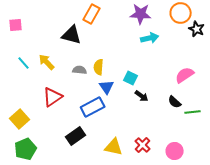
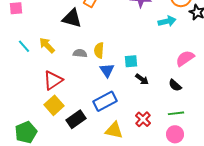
cyan arrow: (150, 38) -> (167, 21), moved
cyan square: (131, 78) -> (131, 61), turned -32
blue rectangle: (93, 107) -> (105, 101), moved
green line: (193, 112) -> (176, 113), moved
yellow square: (20, 119) -> (54, 105), moved
red cross: (143, 145) -> (143, 119), moved

